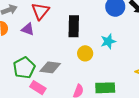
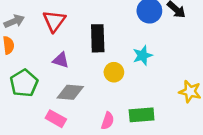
purple triangle: (28, 29) -> (61, 60), moved
green pentagon: (24, 68) -> (24, 83), moved

